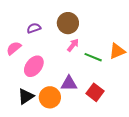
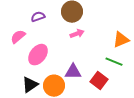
pink arrow: (73, 45) -> (77, 34), turned 32
green line: (93, 57) -> (114, 62), moved

